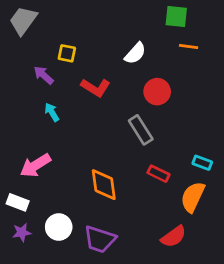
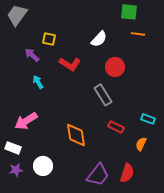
orange semicircle: (193, 197) -> (141, 144), size x0.6
red semicircle: (174, 237) -> (127, 173), turned -36
purple trapezoid: (100, 239) -> (98, 175), moved, turned -70

